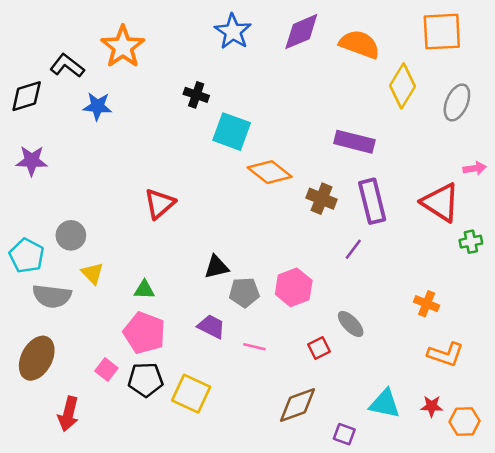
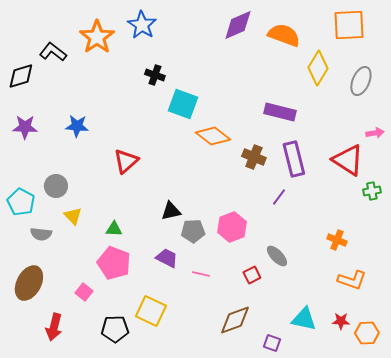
blue star: (233, 32) -> (142, 25), moved
blue star: (97, 106) -> (77, 126), moved
gray semicircle: (52, 296) -> (41, 234), size x0.7
black pentagon: (146, 380) -> (115, 329), moved

